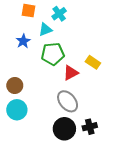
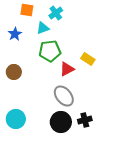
blue star: (23, 41) -> (15, 34), moved
brown circle: (15, 86) -> (14, 72), moved
cyan circle: (17, 110) -> (16, 119), moved

